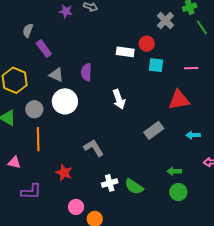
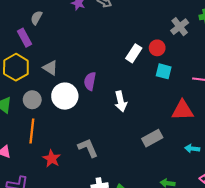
purple rectangle: (44, 49) -> (24, 38), moved
white rectangle: (125, 52) -> (134, 53), turned -72
purple semicircle: (86, 72) -> (90, 81), moved
gray triangle: (56, 75) -> (50, 68), moved
red star: (64, 173) -> (52, 159), moved

